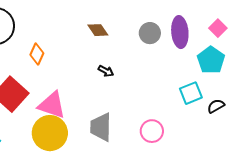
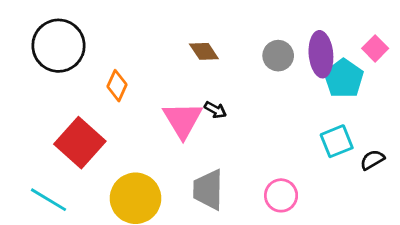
cyan pentagon: (211, 60) -> (344, 78), moved
pink triangle: (52, 105) -> (183, 120), moved, turned 40

